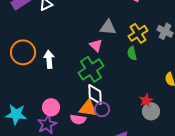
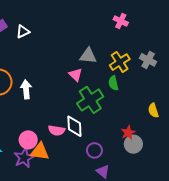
green cross: (91, 69) -> (90, 100), moved
orange triangle: (88, 108) -> (40, 151), moved
purple circle: (102, 109) -> (94, 150), moved
pink semicircle: (78, 119) -> (57, 130), moved

